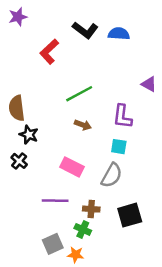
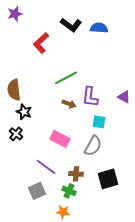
purple triangle: (149, 84) -> (124, 97), moved
purple L-shape: (122, 117) -> (90, 97), moved
purple line: (55, 201) -> (46, 167), turned 35
gray square: (53, 244) -> (37, 191), moved

